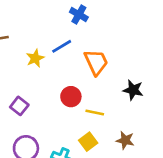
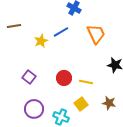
orange trapezoid: (96, 62) -> (96, 34), moved
red circle: (71, 97) -> (64, 78), moved

